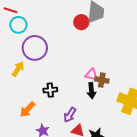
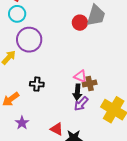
brown cross: (102, 80) -> (90, 83), turned -32
purple arrow: (70, 115) -> (81, 104), moved

